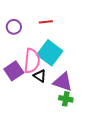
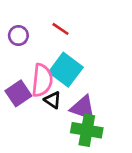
red line: (46, 22) -> (61, 29), turned 40
green cross: (66, 99) -> (87, 130), size x1.6

